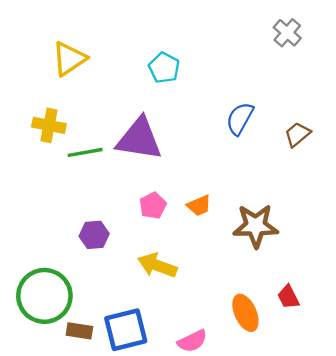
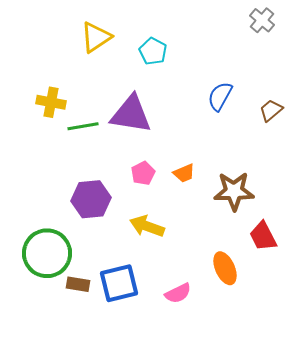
yellow triangle: (69, 59) -> (96, 37), moved
purple hexagon: (94, 235) -> (91, 199), size x1.5
red trapezoid: (288, 297) -> (263, 236), moved, size x1.4

